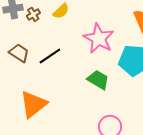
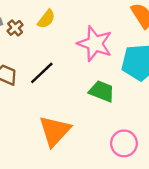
orange triangle: (33, 104) -> (55, 131), moved

